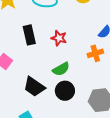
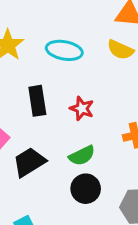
black trapezoid: (34, 87) -> (29, 162), moved, turned 110

